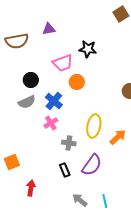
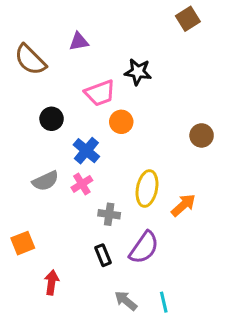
brown semicircle: (17, 41) -> (30, 60), turned 55
gray semicircle: (27, 102) -> (45, 181), moved

